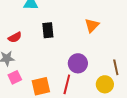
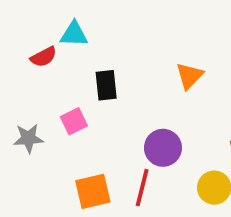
red semicircle: (15, 37) -> (44, 57), moved
pink square: (15, 77) -> (74, 121), moved

